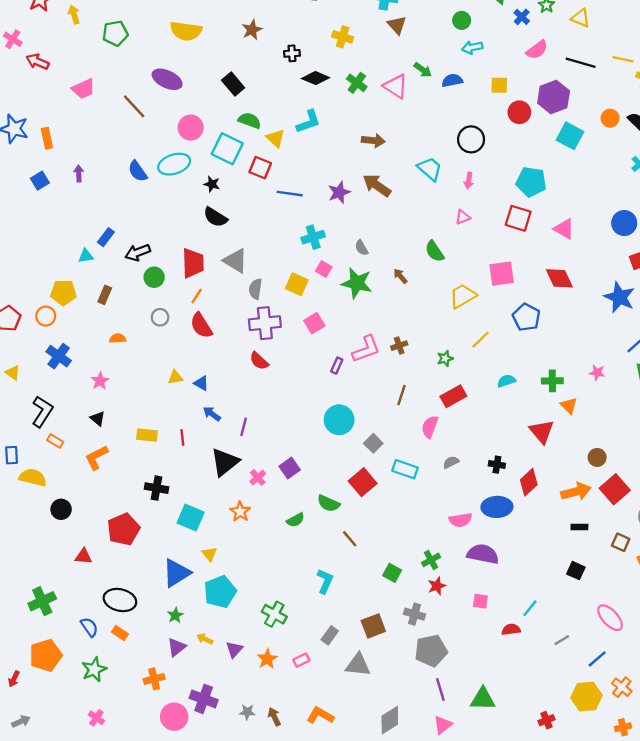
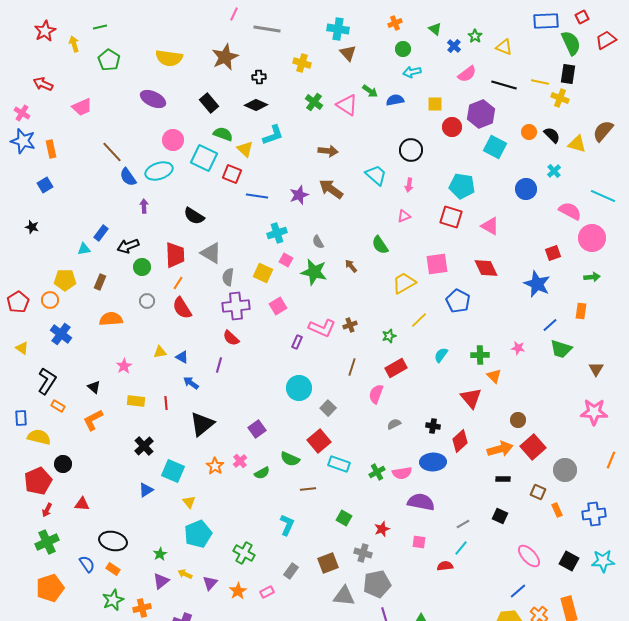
brown star: (252, 30) -> (225, 57), size x1.5
green pentagon: (115, 33) -> (109, 60), turned -30
pink cross: (13, 39) -> (22, 113), moved
black diamond: (316, 78) -> (256, 105), moved
brown line: (134, 106) -> (112, 152), moved
purple arrow: (79, 174) -> (144, 206), moved
black star: (212, 184) -> (32, 227), moved
blue circle: (624, 223) -> (526, 189), moved
orange semicircle: (118, 338) -> (111, 319), size x1.6
pink L-shape: (366, 349) -> (322, 328), turned 44
pink star: (100, 381) -> (124, 366), moved
cyan semicircle: (506, 381) -> (441, 355), turned -35
purple line: (244, 427) -> (219, 365), moved
cyan rectangle: (405, 469) -> (339, 464), moved
pink cross: (258, 477) -> (240, 461), moved
black cross: (156, 488) -> (144, 446), turned 36
red pentagon: (124, 529) -> (38, 481), moved
brown line: (350, 539) -> (308, 489), turned -56
green cross: (431, 560) -> (377, 472), moved
blue triangle: (177, 573) -> (146, 490), moved, size x0.6
gray line: (562, 640) -> (463, 524), moved
gray triangle: (358, 665) -> (344, 596), moved
green star: (94, 670) -> (113, 600), moved
red arrow: (14, 679) -> (47, 510), moved

